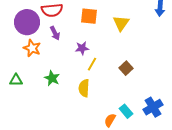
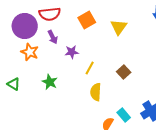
orange square: (89, 16) -> (87, 20), turned -36
purple star: (82, 48) -> (72, 52), moved
green triangle: (16, 80) -> (14, 84), turned 32
yellow semicircle: (84, 88) -> (96, 92), moved

